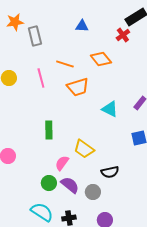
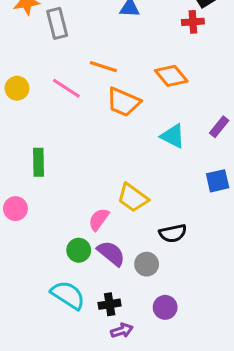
red cross: (123, 35) -> (193, 22), turned 32
orange diamond: (101, 59) -> (171, 76), moved
pink line: (41, 78) -> (66, 88), turned -42
orange trapezoid: (78, 87) -> (123, 102), turned 40
green rectangle: (49, 130) -> (39, 162), moved

